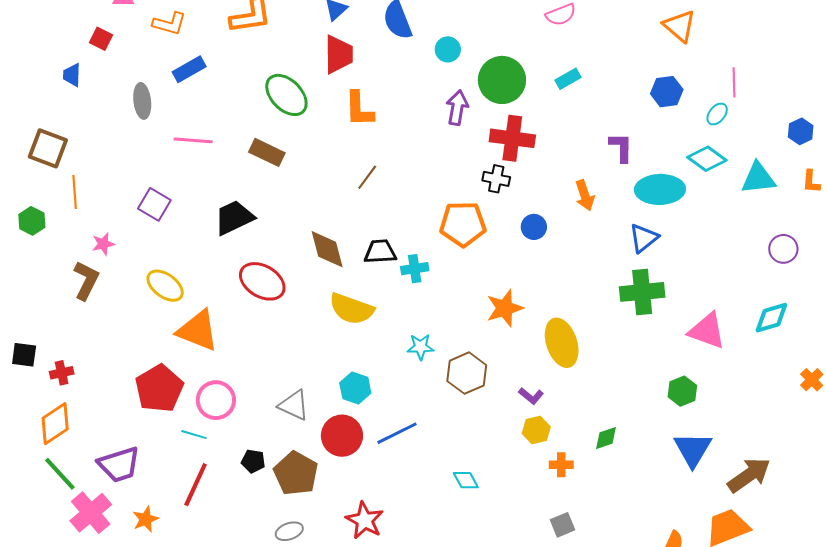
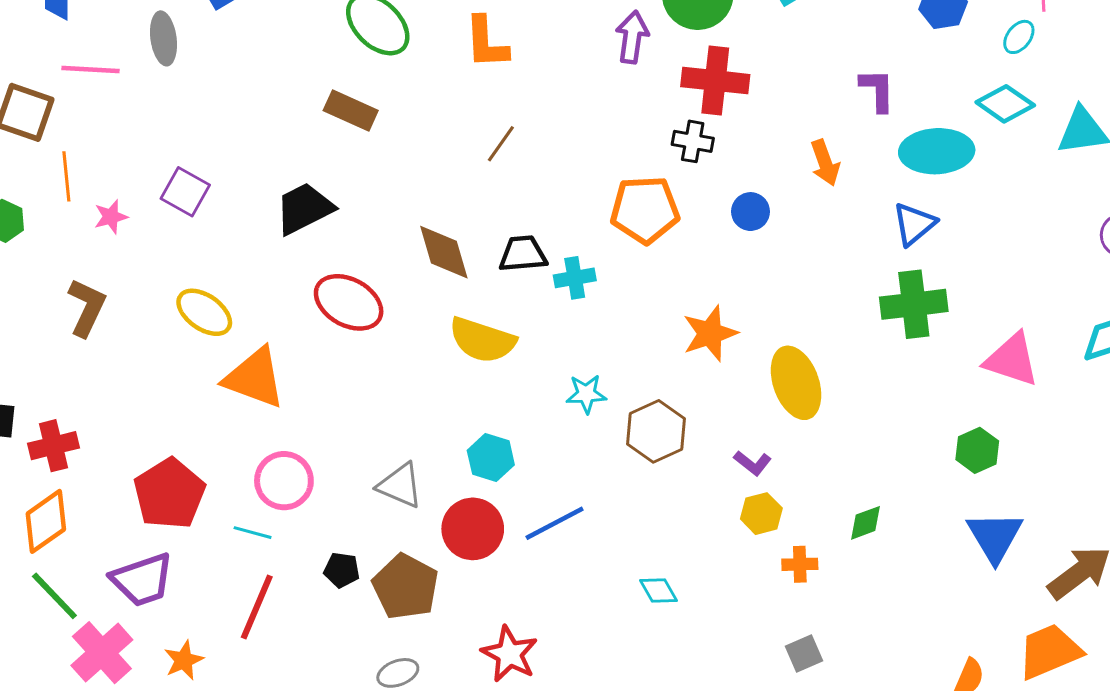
pink line: (193, 140) -> (91, 69), moved
pink star: (103, 244) -> (111, 217), moved
red cross: (62, 373) -> (54, 446), size x1.4
red pentagon: (159, 389) -> (169, 494), moved

